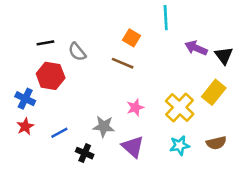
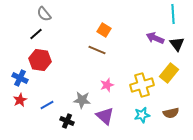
cyan line: (166, 18) -> (173, 14), moved
black line: (45, 43) -> (36, 34), turned -32
gray semicircle: (77, 52) -> (44, 14), moved
yellow cross: (180, 107) -> (142, 85), turned 30

